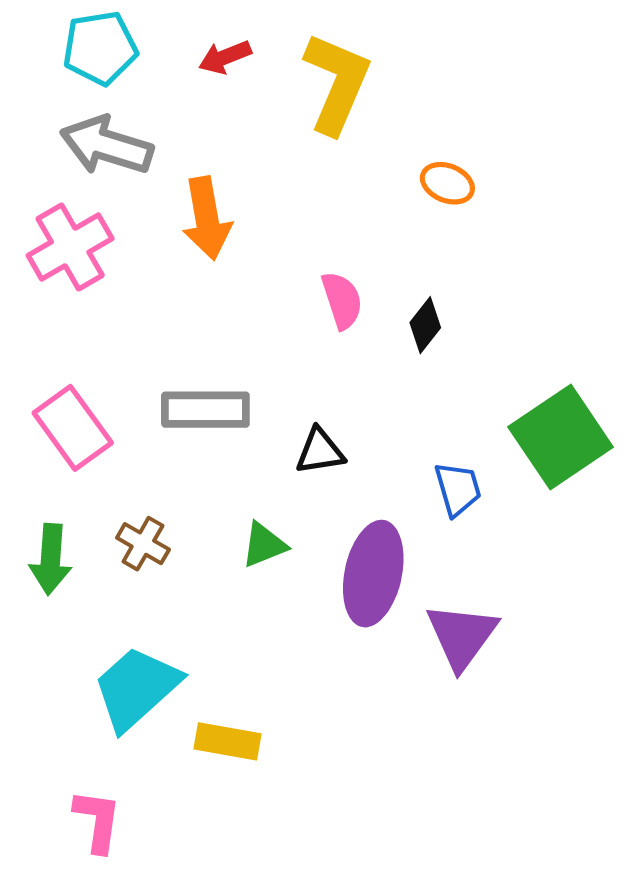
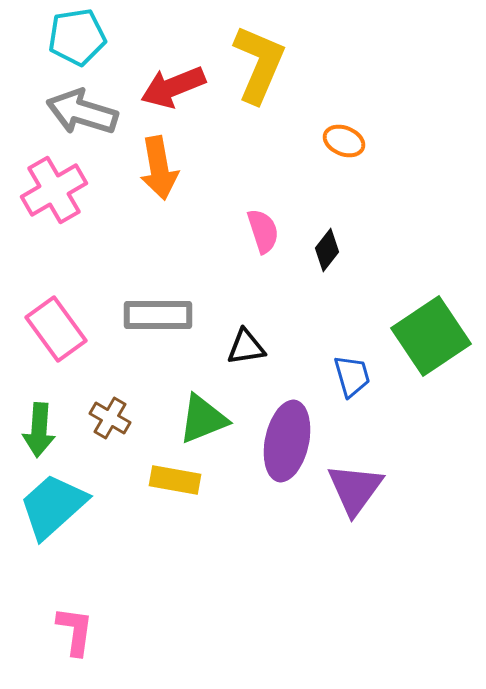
red arrow: (225, 57) -> (173, 87), moved, size x1.6
green triangle: (264, 545) -> (203, 419), size x1.4
cyan trapezoid: (136, 688) -> (53, 506), moved
yellow rectangle: (228, 741) -> (175, 480), moved

